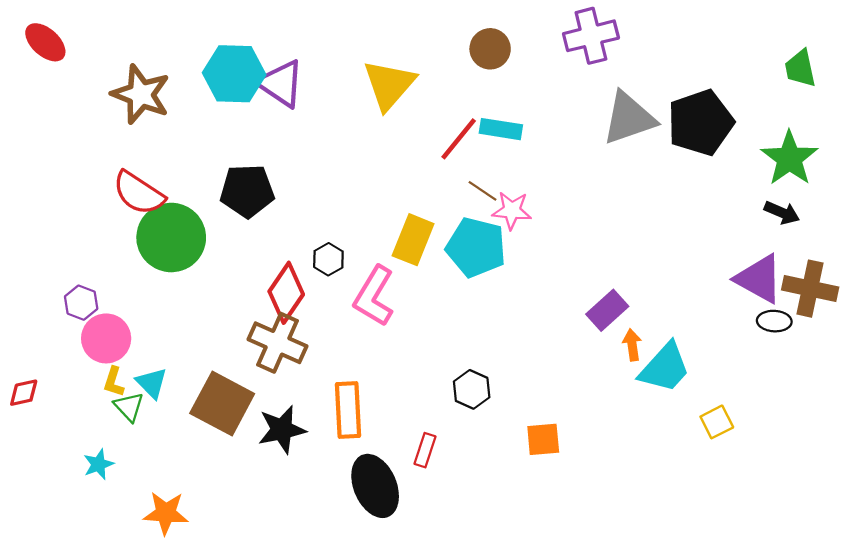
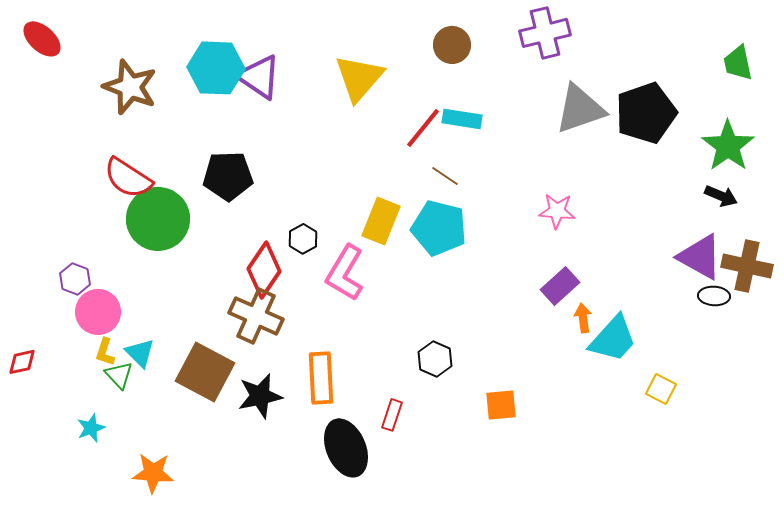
pink star: (512, 210) -> (557, 211), moved
yellow square: (717, 422) -> (661, 389), turned -36

